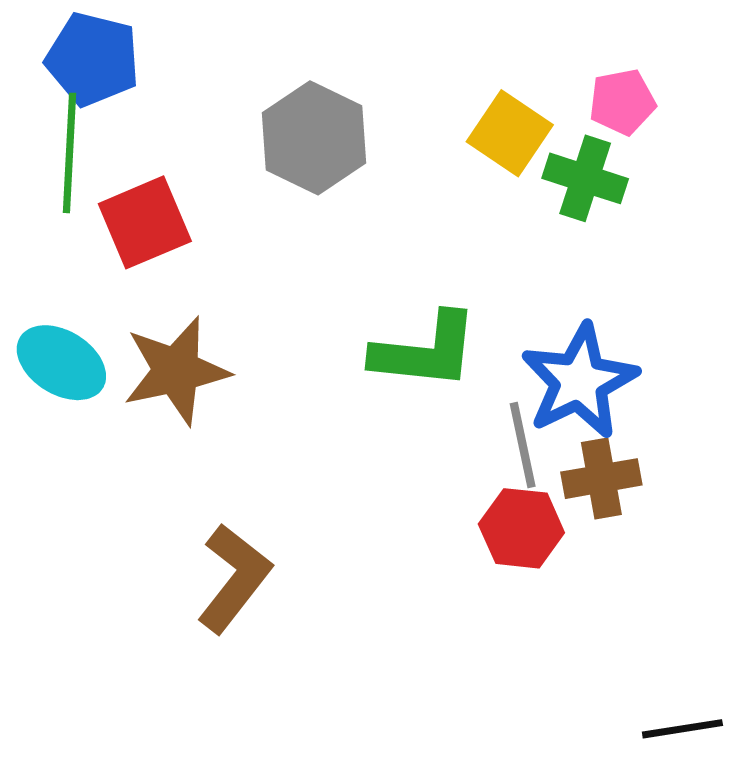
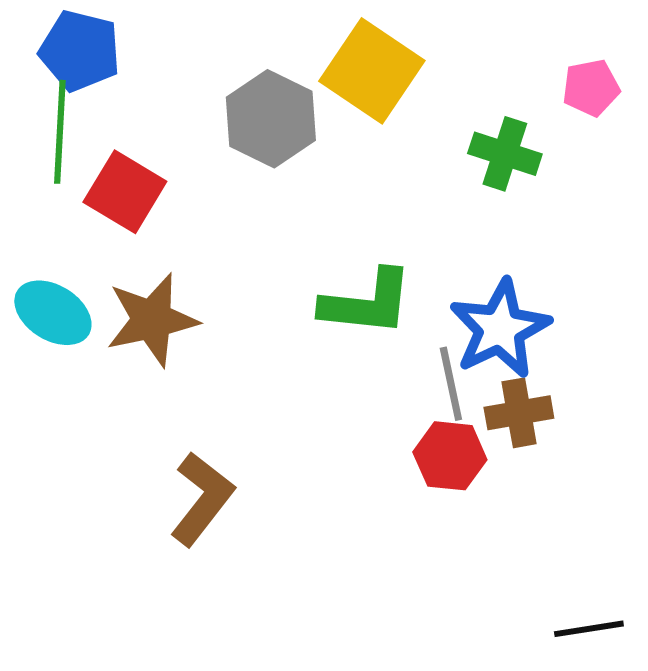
pink pentagon: (622, 102) -> (591, 88), moved
yellow square: (510, 133) -> (372, 71), moved, size x1.4
red square: (145, 222) -> (125, 192), turned -36

